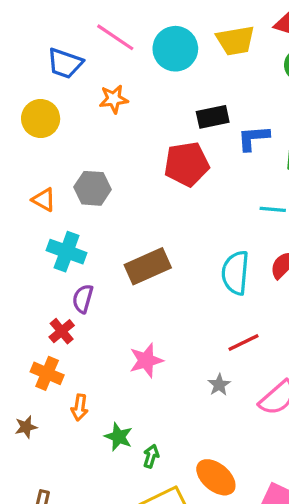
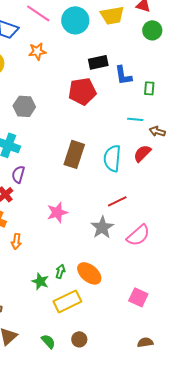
blue L-shape: (253, 138) -> (123, 75), turned -95
brown rectangle: (148, 266) -> (74, 154), moved, turned -48
gray star: (219, 385) -> (102, 227), size x1.6
green star: (119, 437) -> (40, 281), moved
orange ellipse: (216, 477) -> (89, 273), moved

